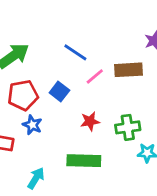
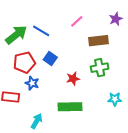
blue line: (75, 52) -> (41, 31), moved
pink line: (95, 76) -> (77, 21), moved
green cross: (128, 127) -> (100, 68), moved

